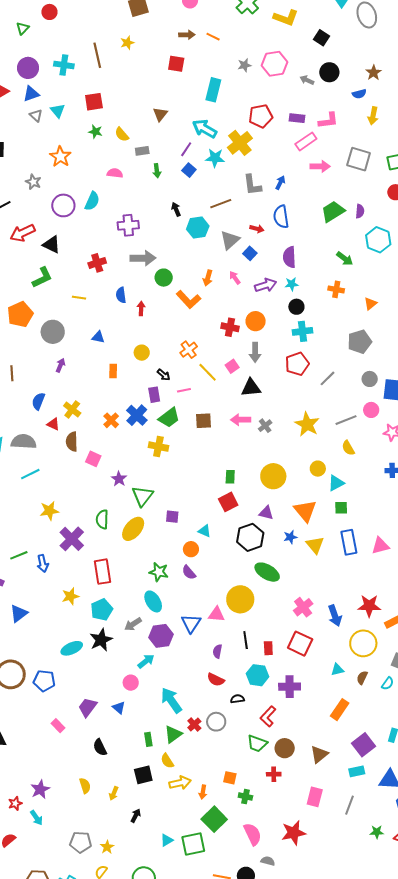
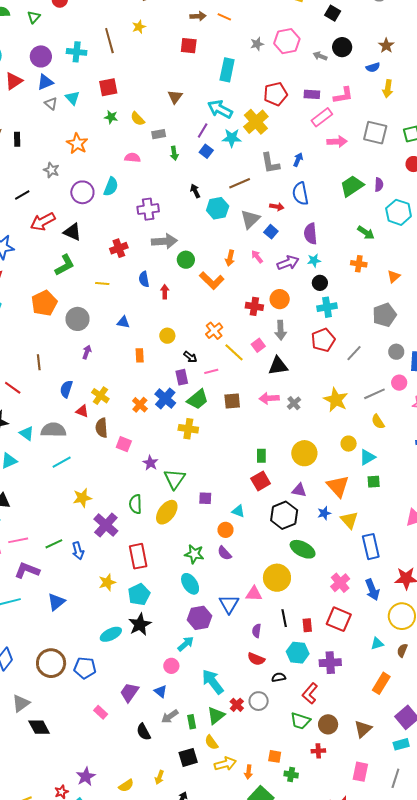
blue rectangle: (349, 542) -> (371, 547), moved
gray arrow: (133, 624) -> (170, 716), moved
yellow semicircle: (85, 786) -> (126, 786), moved, turned 77

